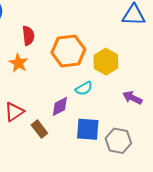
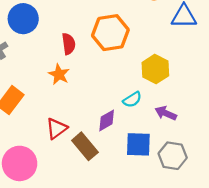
orange hexagon: (68, 51) -> (110, 33), moved
purple arrow: (132, 98) -> (166, 113), moved
brown rectangle: (39, 129) -> (85, 146), size x1.4

